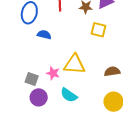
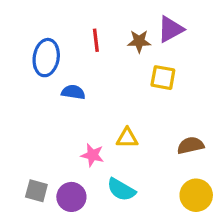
yellow triangle: (75, 64) -> (127, 138), size x0.6
gray square: (32, 79) -> (36, 191), moved

